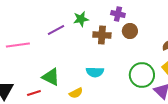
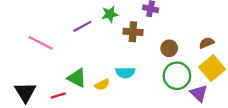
brown circle: (130, 31) -> (169, 48), moved
pink line: (18, 45) -> (41, 43), turned 35
yellow semicircle: (76, 93) -> (102, 85), moved

